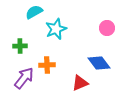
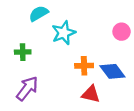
orange cross: (47, 65) -> (84, 66), moved
red triangle: (80, 83) -> (91, 94), turned 36

